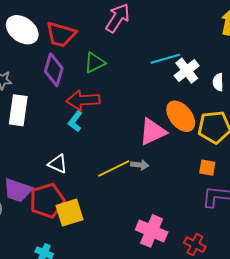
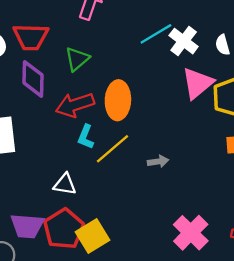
orange ellipse: (181, 116) -> (118, 100), moved, turned 56
cyan L-shape: (75, 121) -> (86, 137), moved
pink triangle: (153, 132) -> (197, 83), moved
yellow line: (114, 169) -> (112, 149), moved
pink cross: (152, 231) -> (191, 233), turned 36

